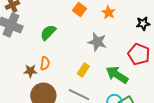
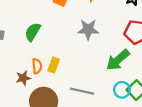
yellow rectangle: (83, 70) -> (54, 65), moved
green arrow: (117, 75) -> (118, 60), turned -60

